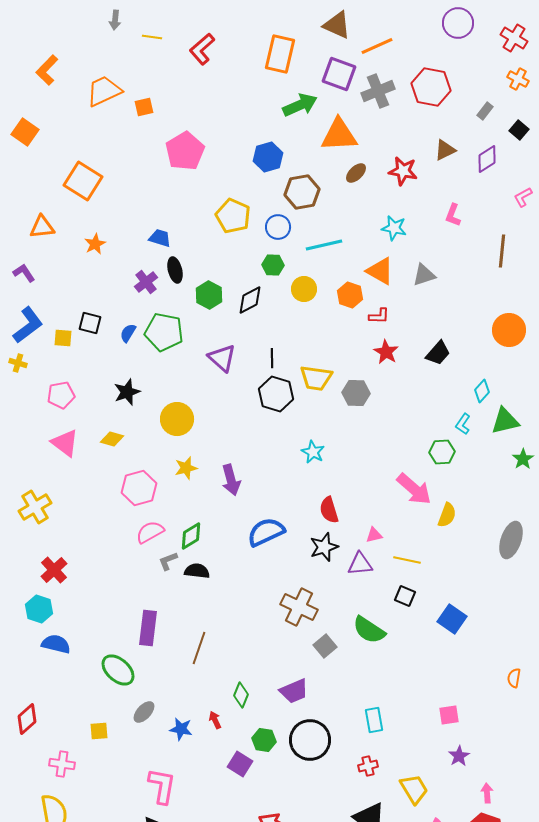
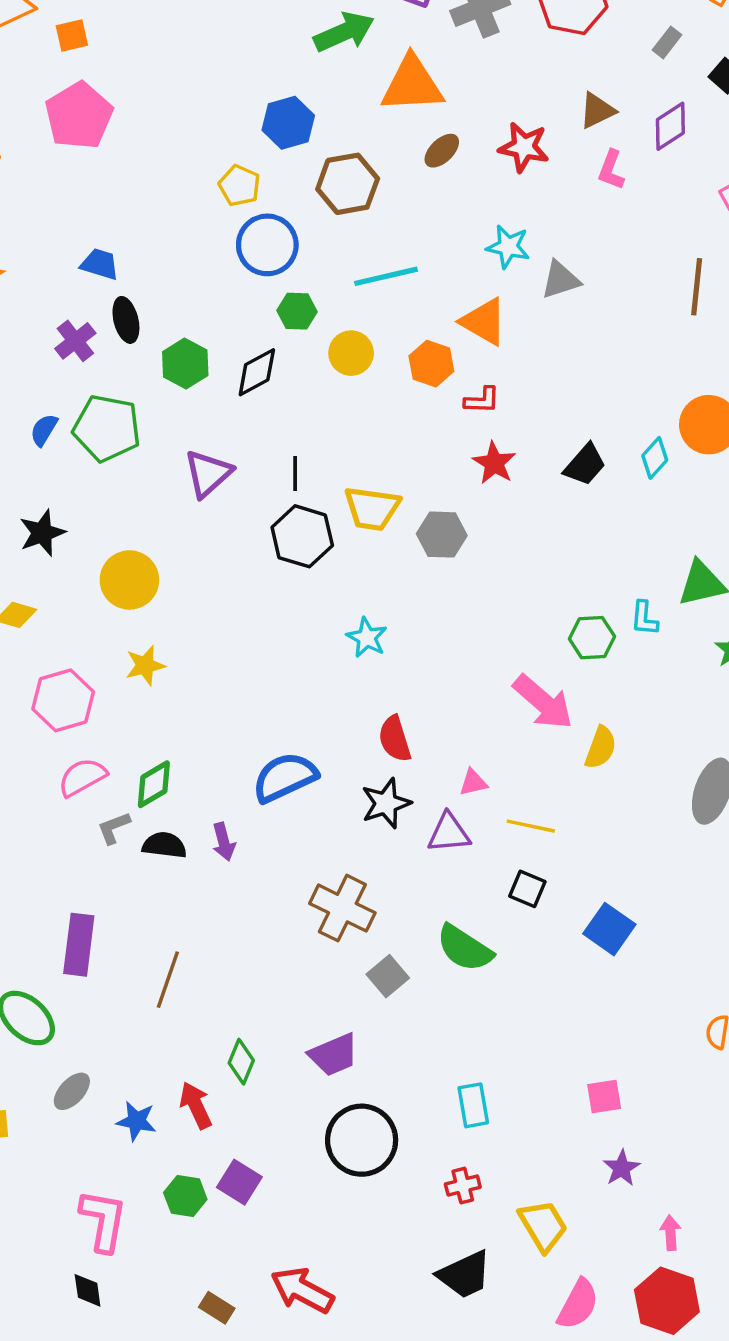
pink pentagon: (185, 151) -> (79, 116), moved
pink L-shape: (453, 215) -> (611, 170), moved
yellow pentagon: (233, 216) -> (239, 186), moved, size x0.7
blue circle: (278, 227) -> (267, 245), moved, size x1.4
gray triangle: (424, 275) -> (561, 280), moved
purple triangle: (222, 358) -> (208, 474), turned 36
cyan diamond: (482, 391) -> (655, 458), moved
cyan L-shape: (463, 424) -> (644, 618), moved, turned -30
purple arrow: (231, 480) -> (224, 842), moved, size x0.7
red arrow: (215, 720) -> (196, 1105), size x1.5
green hexagon: (264, 740) -> (185, 1196), moved

